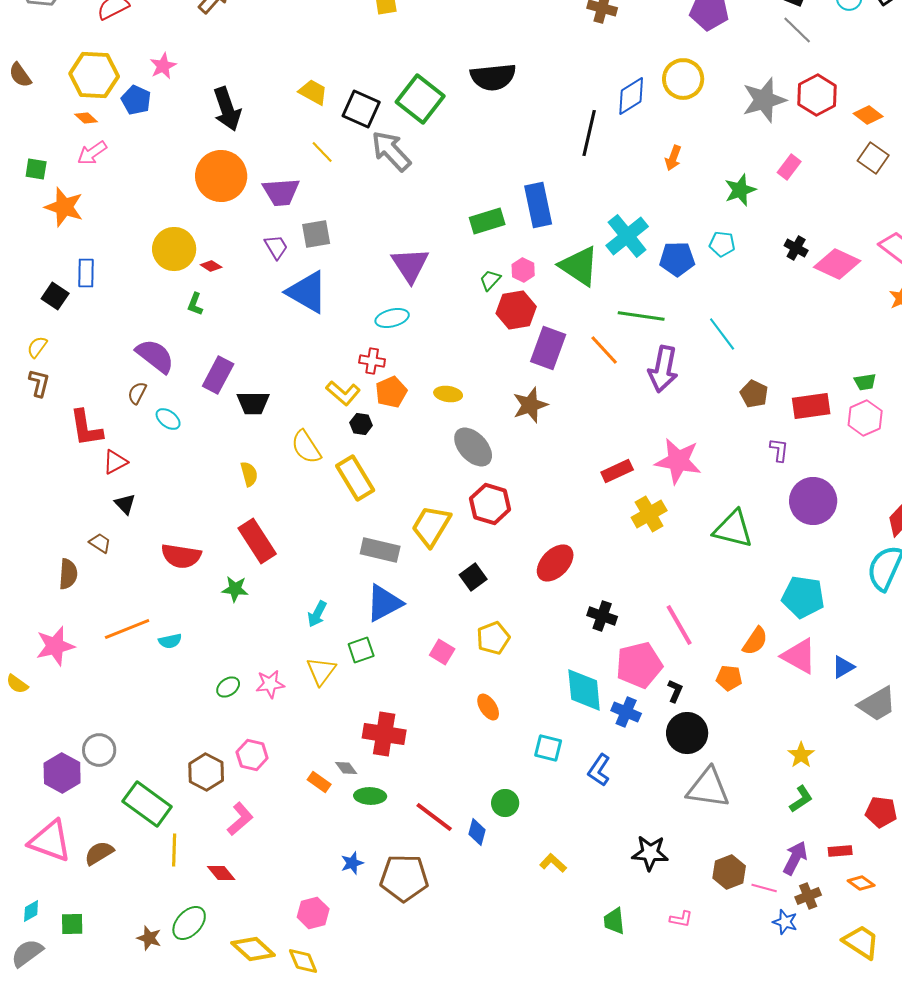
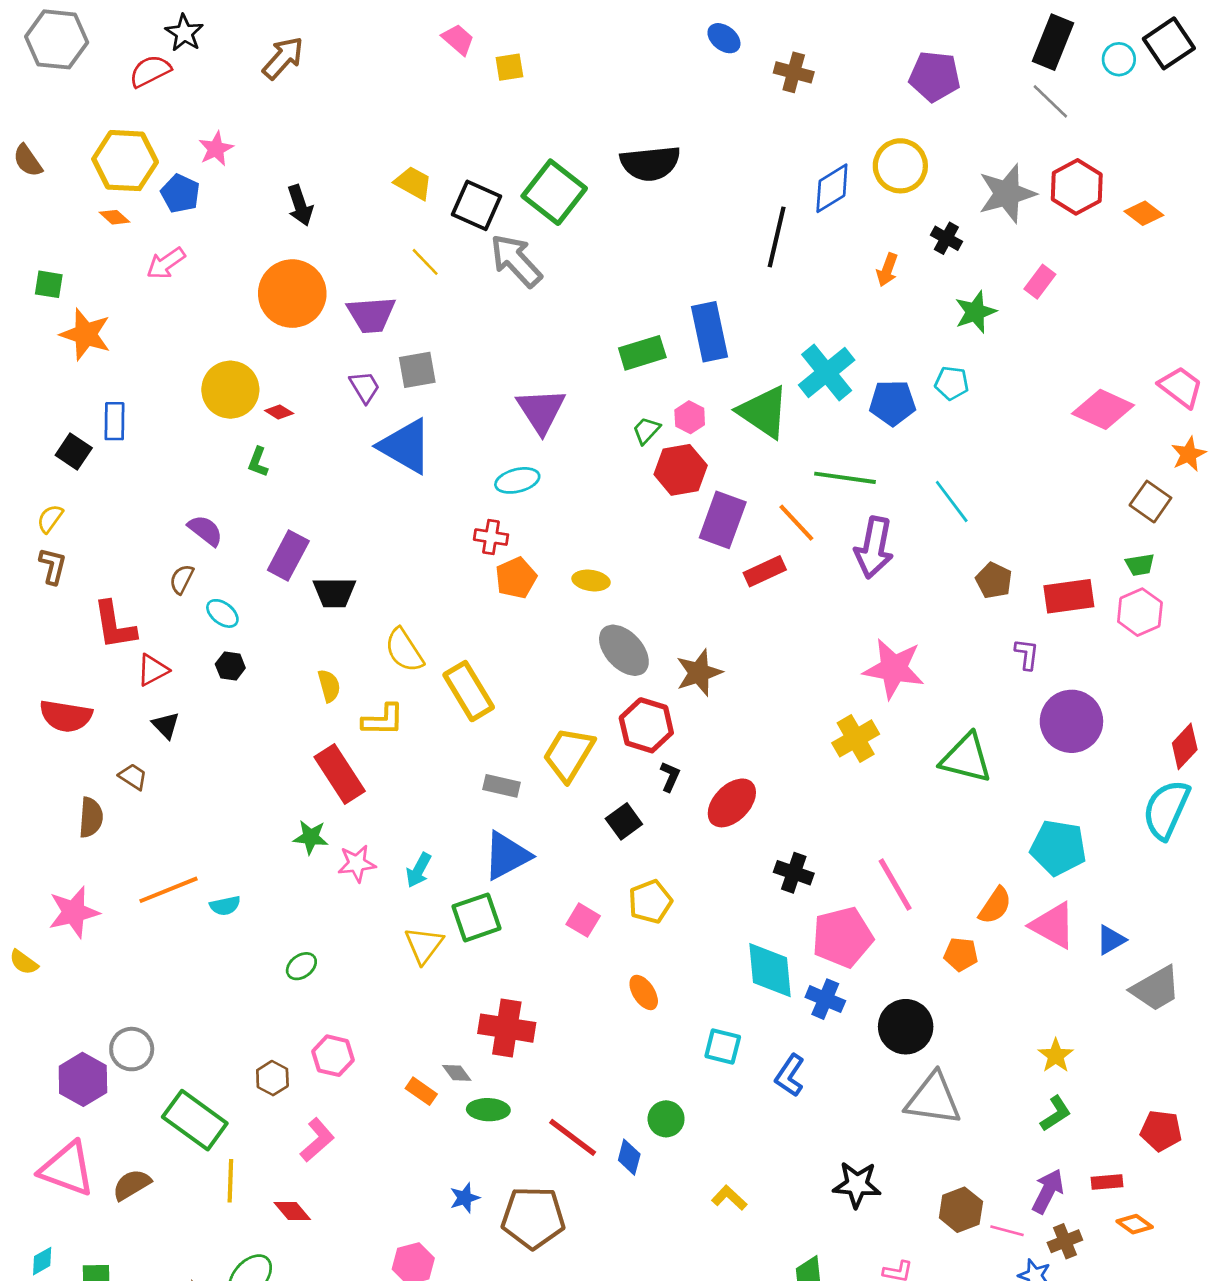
black arrow: (227, 109) -> (300, 205), size x0.7
pink arrow: (92, 153) -> (166, 263), moved
brown square: (873, 158) -> (1150, 502), moved
black cross: (796, 248) -> (946, 238), moved
purple semicircle: (155, 356) -> (205, 530), size x0.7
yellow L-shape: (343, 393) -> (383, 720), moved, turned -40
brown star: (530, 405) -> (699, 673), moved
black hexagon: (361, 424) -> (230, 666), moved
red rectangle: (617, 471) -> (765, 571), moved
gray rectangle: (380, 550) -> (502, 786), size x0.7
red semicircle: (181, 556) -> (66, 716), moved
green square: (361, 650) -> (477, 917), size x1.4
pink star: (270, 684) -> (357, 863), moved
black L-shape: (675, 691) -> (670, 777), moved
brown hexagon: (206, 772) -> (272, 1078), size x0.7

